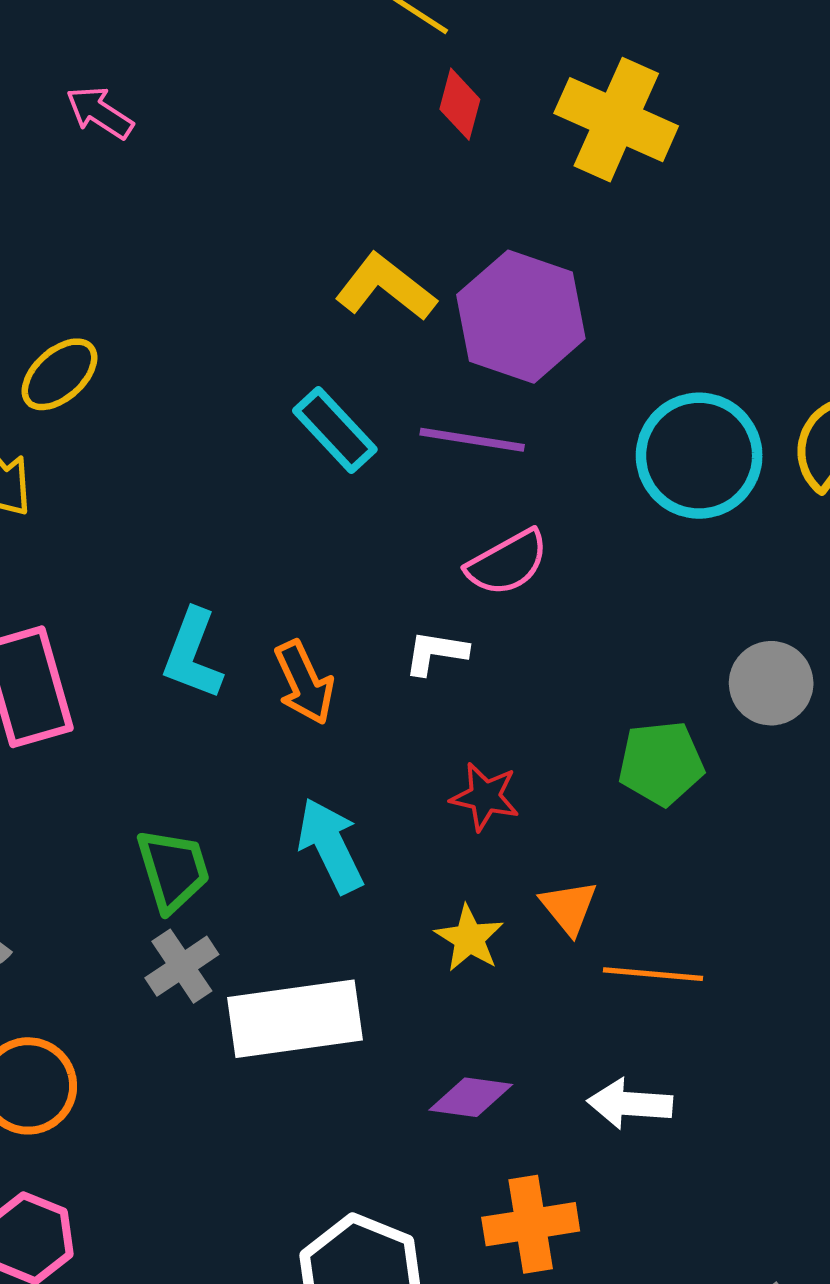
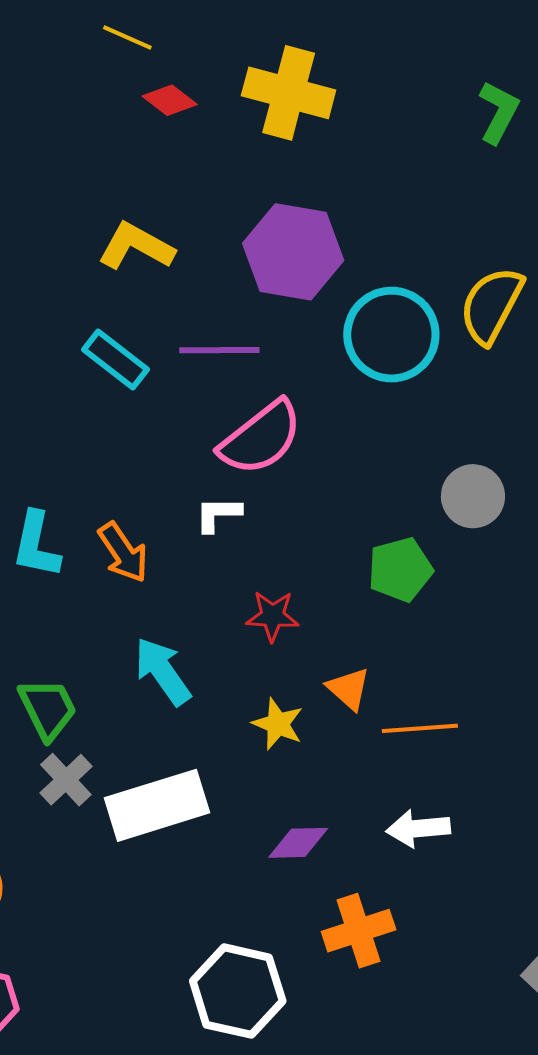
red diamond: (460, 104) -> (170, 100), turned -58
purple hexagon: (521, 317) -> (293, 252), moved
pink semicircle: (507, 563) -> (261, 438), size x1.4

